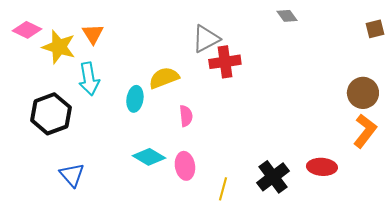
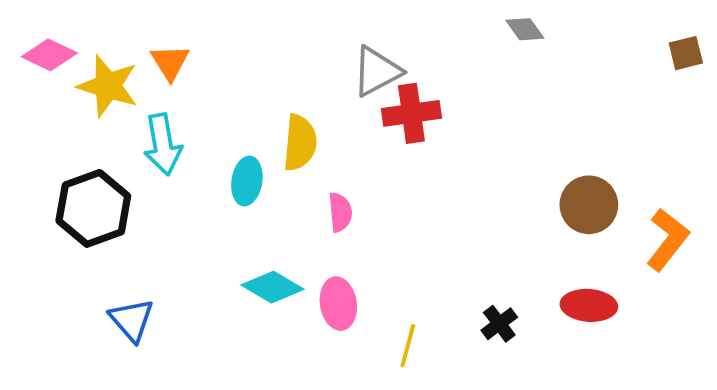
yellow semicircle: (164, 78) -> (300, 143), turned 116
brown circle: (363, 93) -> (589, 205), moved
black cross: (273, 177) -> (499, 324), size x0.6

